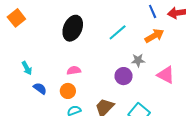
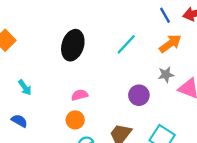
gray star: (138, 60) -> (166, 75), moved
cyan arrow: (27, 68) -> (25, 87), moved
blue semicircle: (40, 88) -> (19, 121), moved

